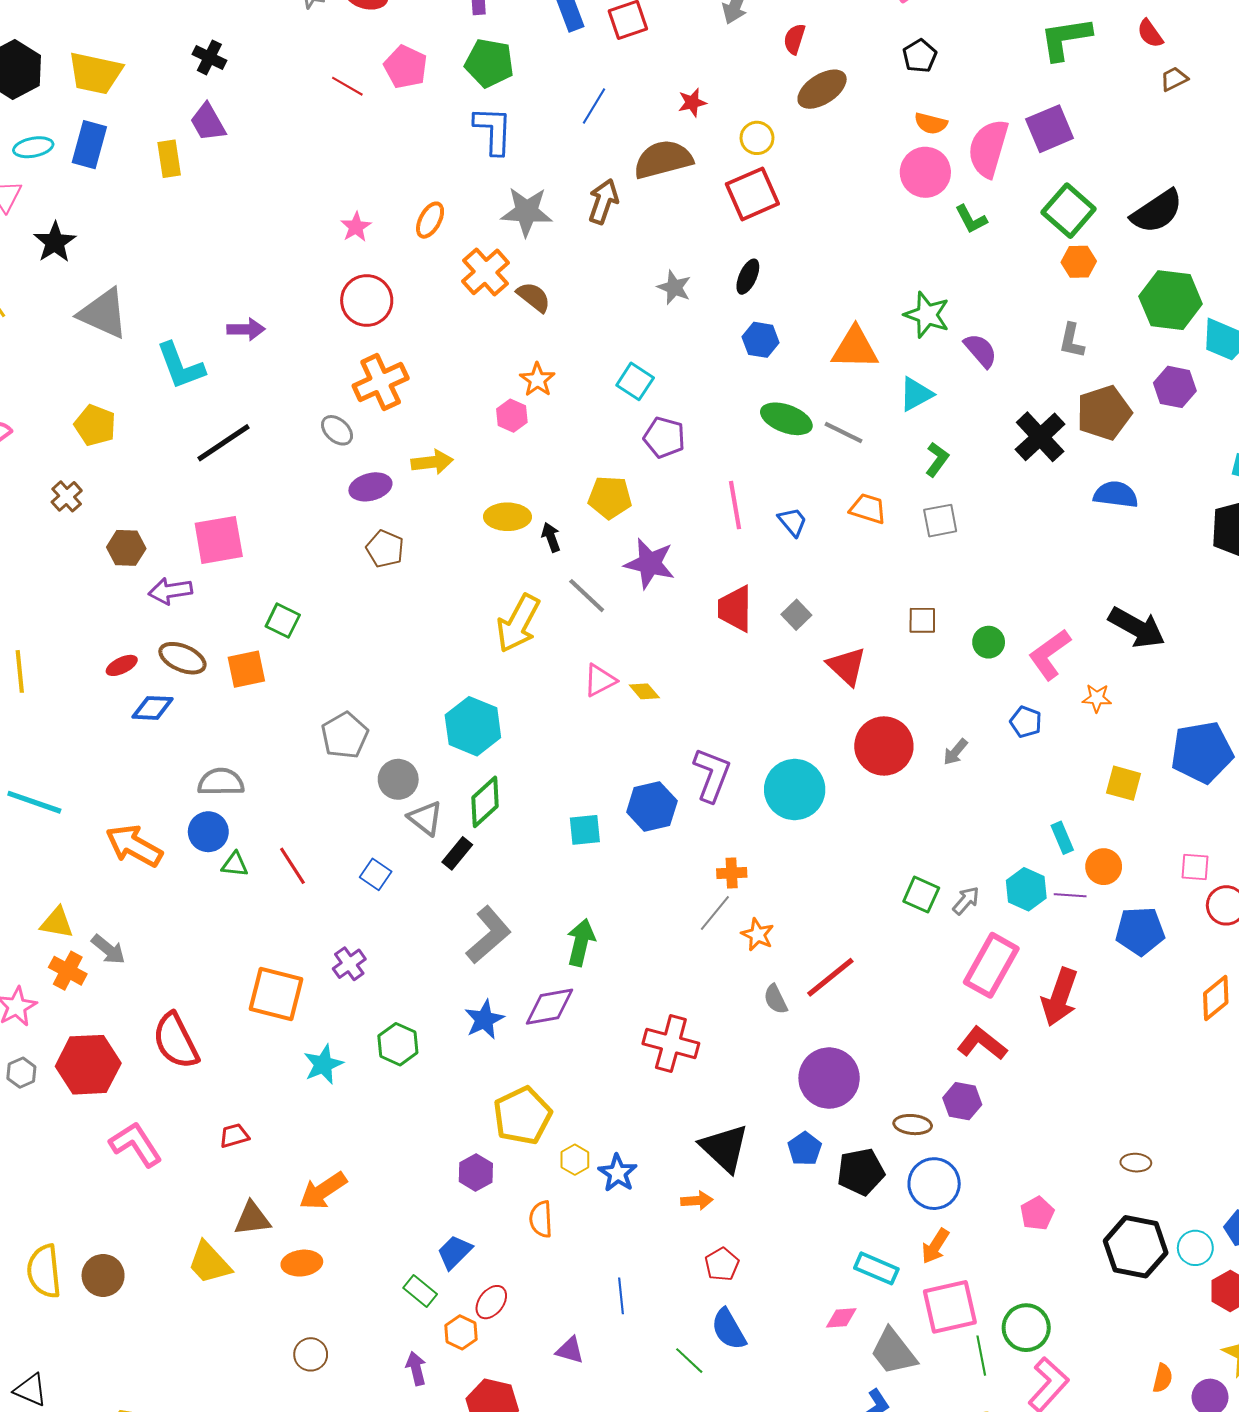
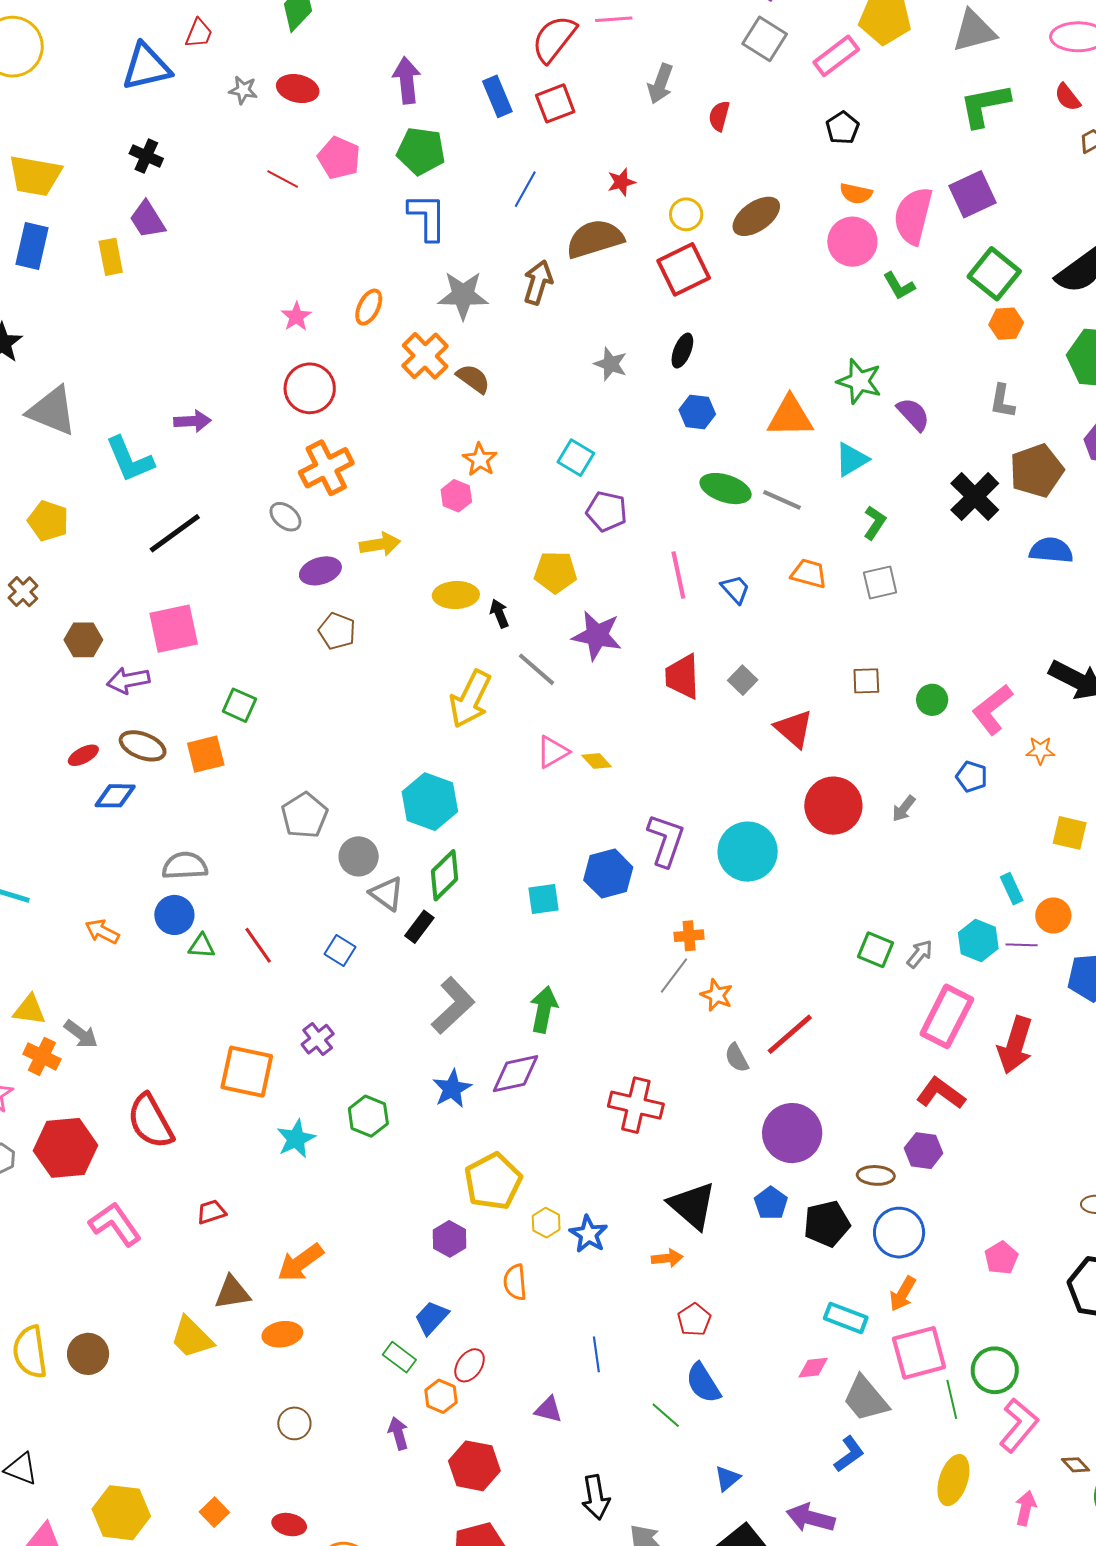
brown ellipse: (822, 89) -> (756, 216), moved
orange arrow: (134, 846) -> (102, 931), size x0.6

